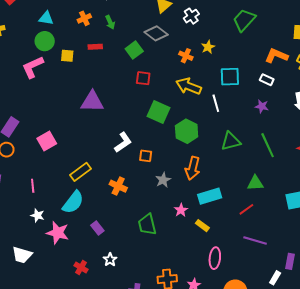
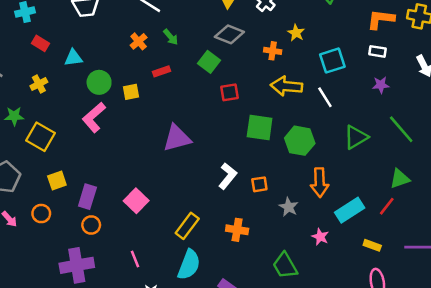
cyan triangle: (46, 18) -> (73, 58), moved
red line: (246, 209) -> (387, 206), moved
yellow rectangle: (202, 226) -> (372, 245), moved

